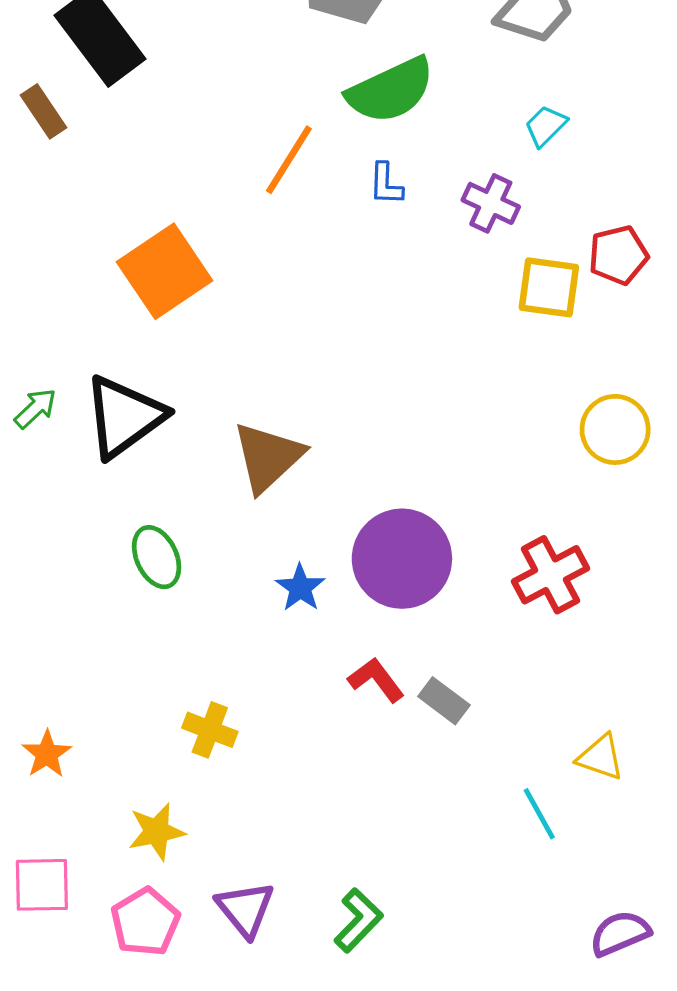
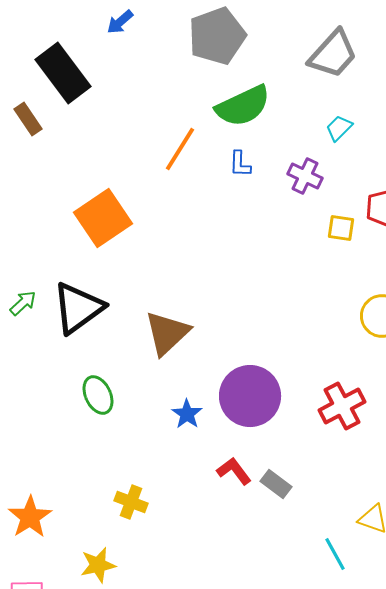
yellow square: (549, 287) -> (341, 228), size x0.7
orange star: (47, 754) -> (30, 517), size x1.4

